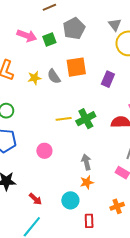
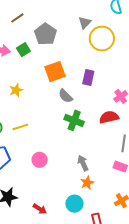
gray triangle: (115, 25) -> (85, 23), turned 32
gray semicircle: (54, 76) -> (66, 96), moved
yellow line: (64, 119) -> (20, 127), moved
green cross: (86, 119) -> (74, 120), turned -30

